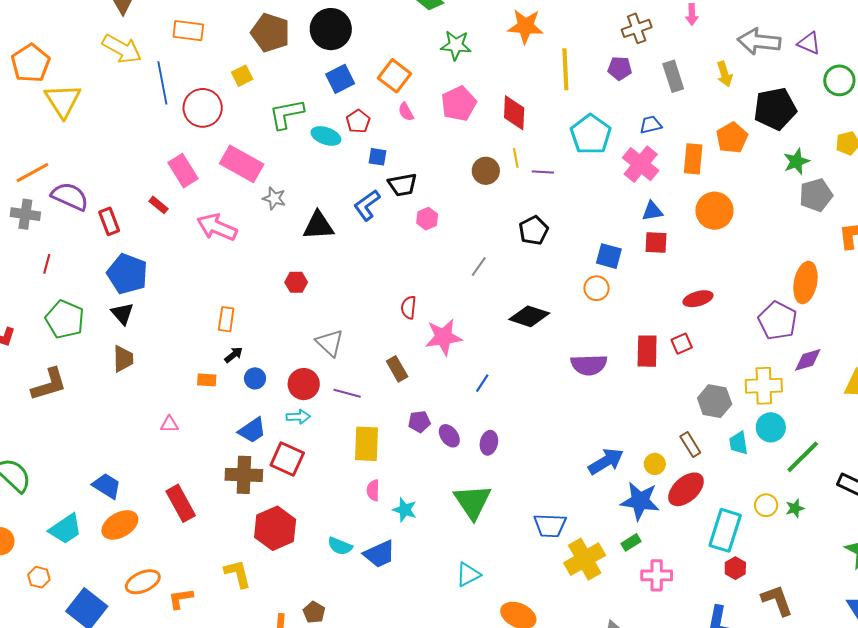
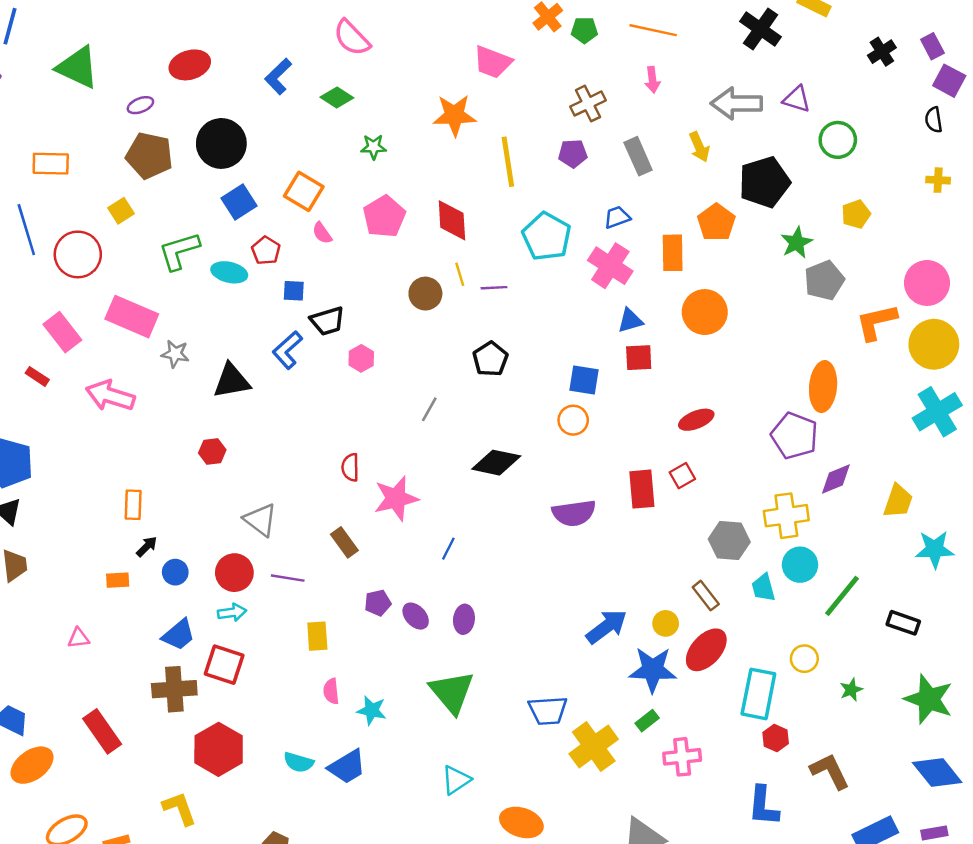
green star: (456, 45) -> (373, 147), size x0.7
yellow rectangle: (366, 444) -> (317, 636), size x0.7
green star: (795, 508) -> (851, 690), moved

